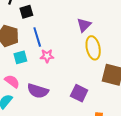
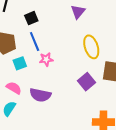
black square: (26, 12) -> (31, 18), moved
purple triangle: (84, 25) -> (78, 12), moved
purple square: (79, 93) -> (87, 82), moved, turned 30

